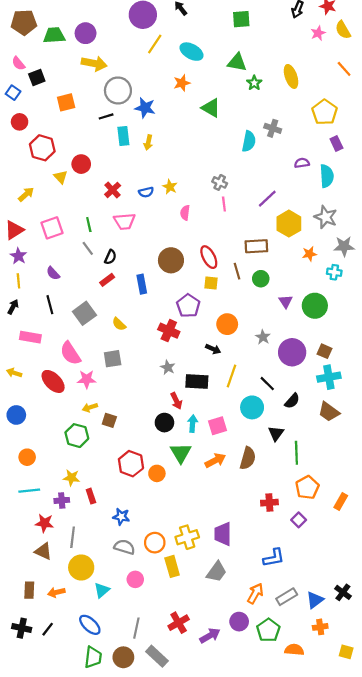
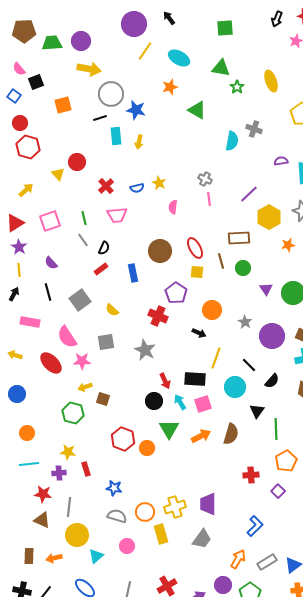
red hexagon: (42, 148) -> (28, 147), moved
gray star: (168, 367) -> (145, 350), moved, size x1.5
black rectangle: (197, 381) -> (195, 379), moved
cyan arrow: (193, 424) -> (180, 402), turned -35
blue L-shape: (274, 558) -> (255, 526), turned -35

